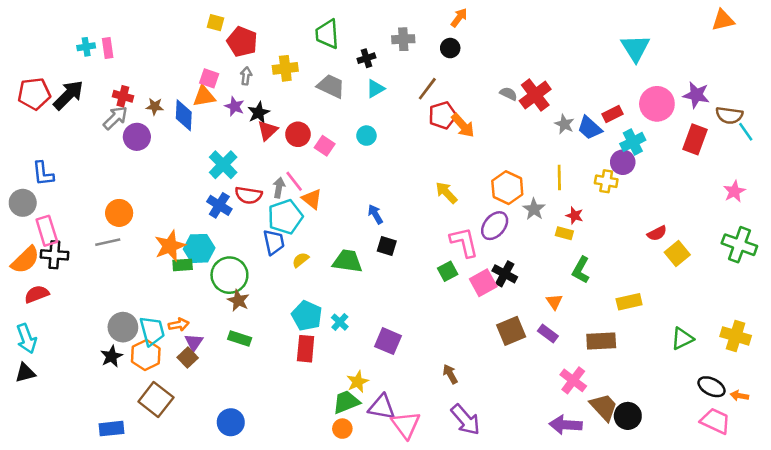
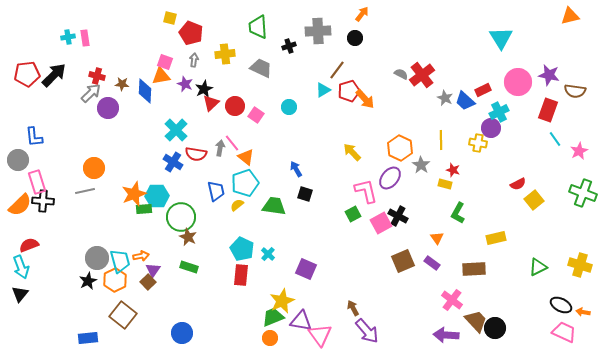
gray cross: (403, 39) -> (318, 31), size x1.4
cyan triangle: (375, 89) -> (323, 90), moved
cyan line: (746, 132) -> (555, 139), moved
cyan pentagon: (285, 217) -> (245, 183), moved
red semicircle: (37, 294) -> (29, 245), moved
black triangle: (25, 373) -> (20, 294), turned -36
brown arrow: (450, 374) -> (353, 308), moved
yellow star: (358, 382) -> (282, 301), size x1.4

